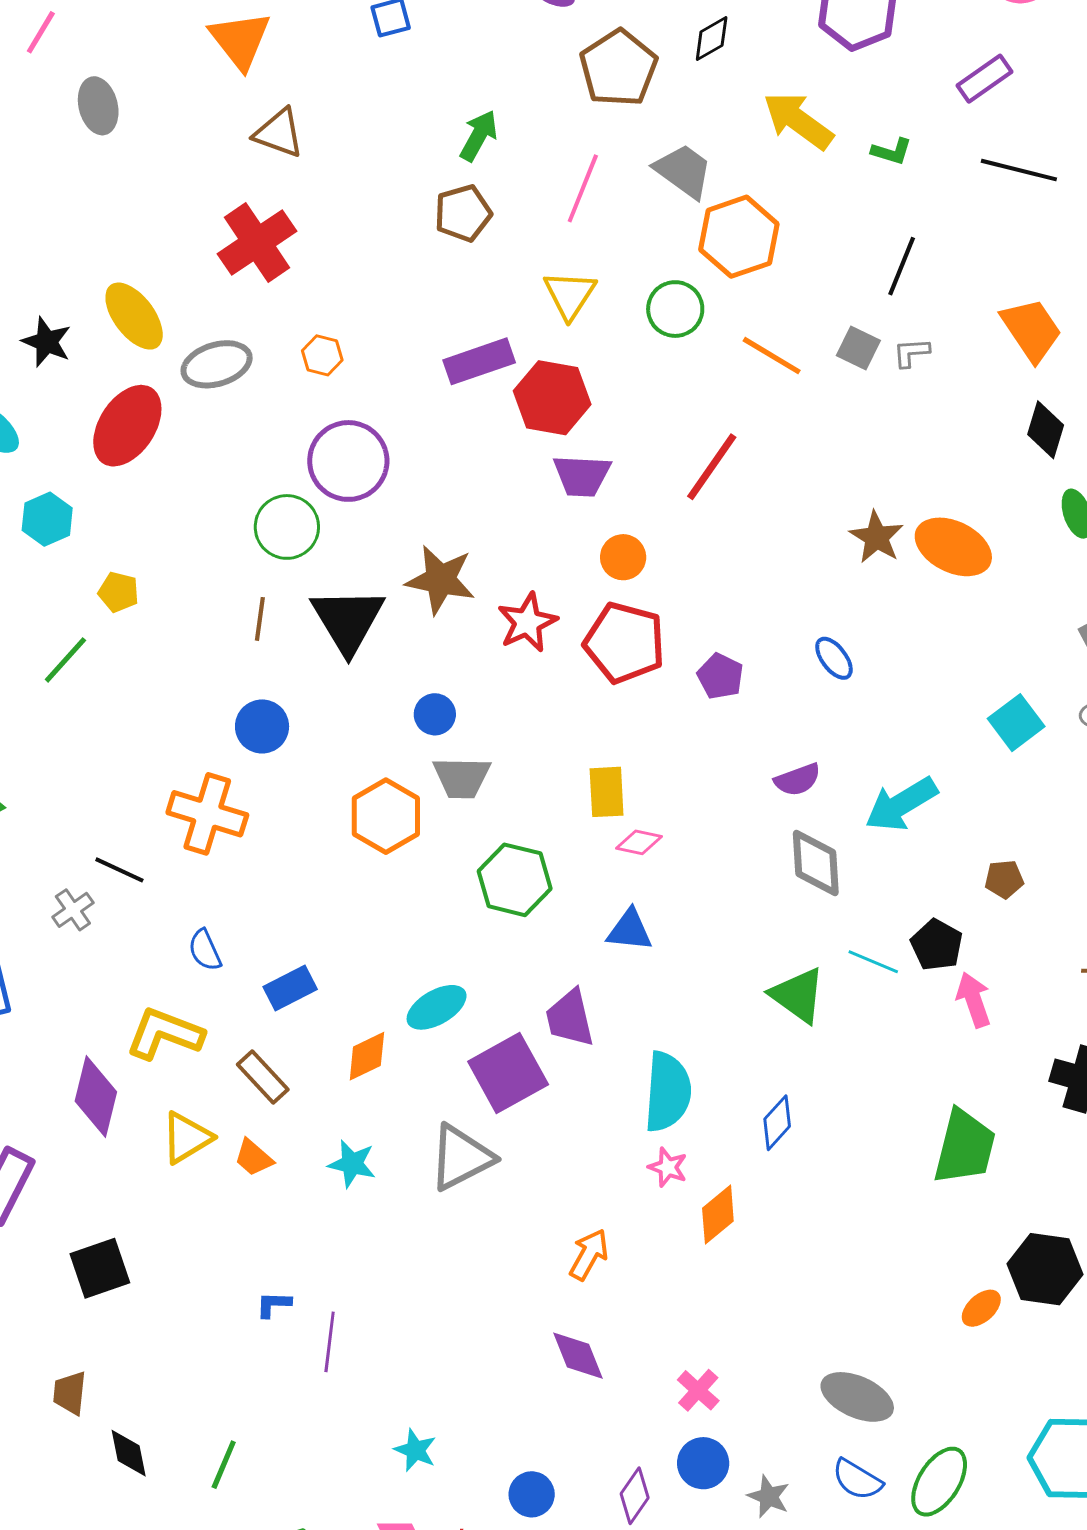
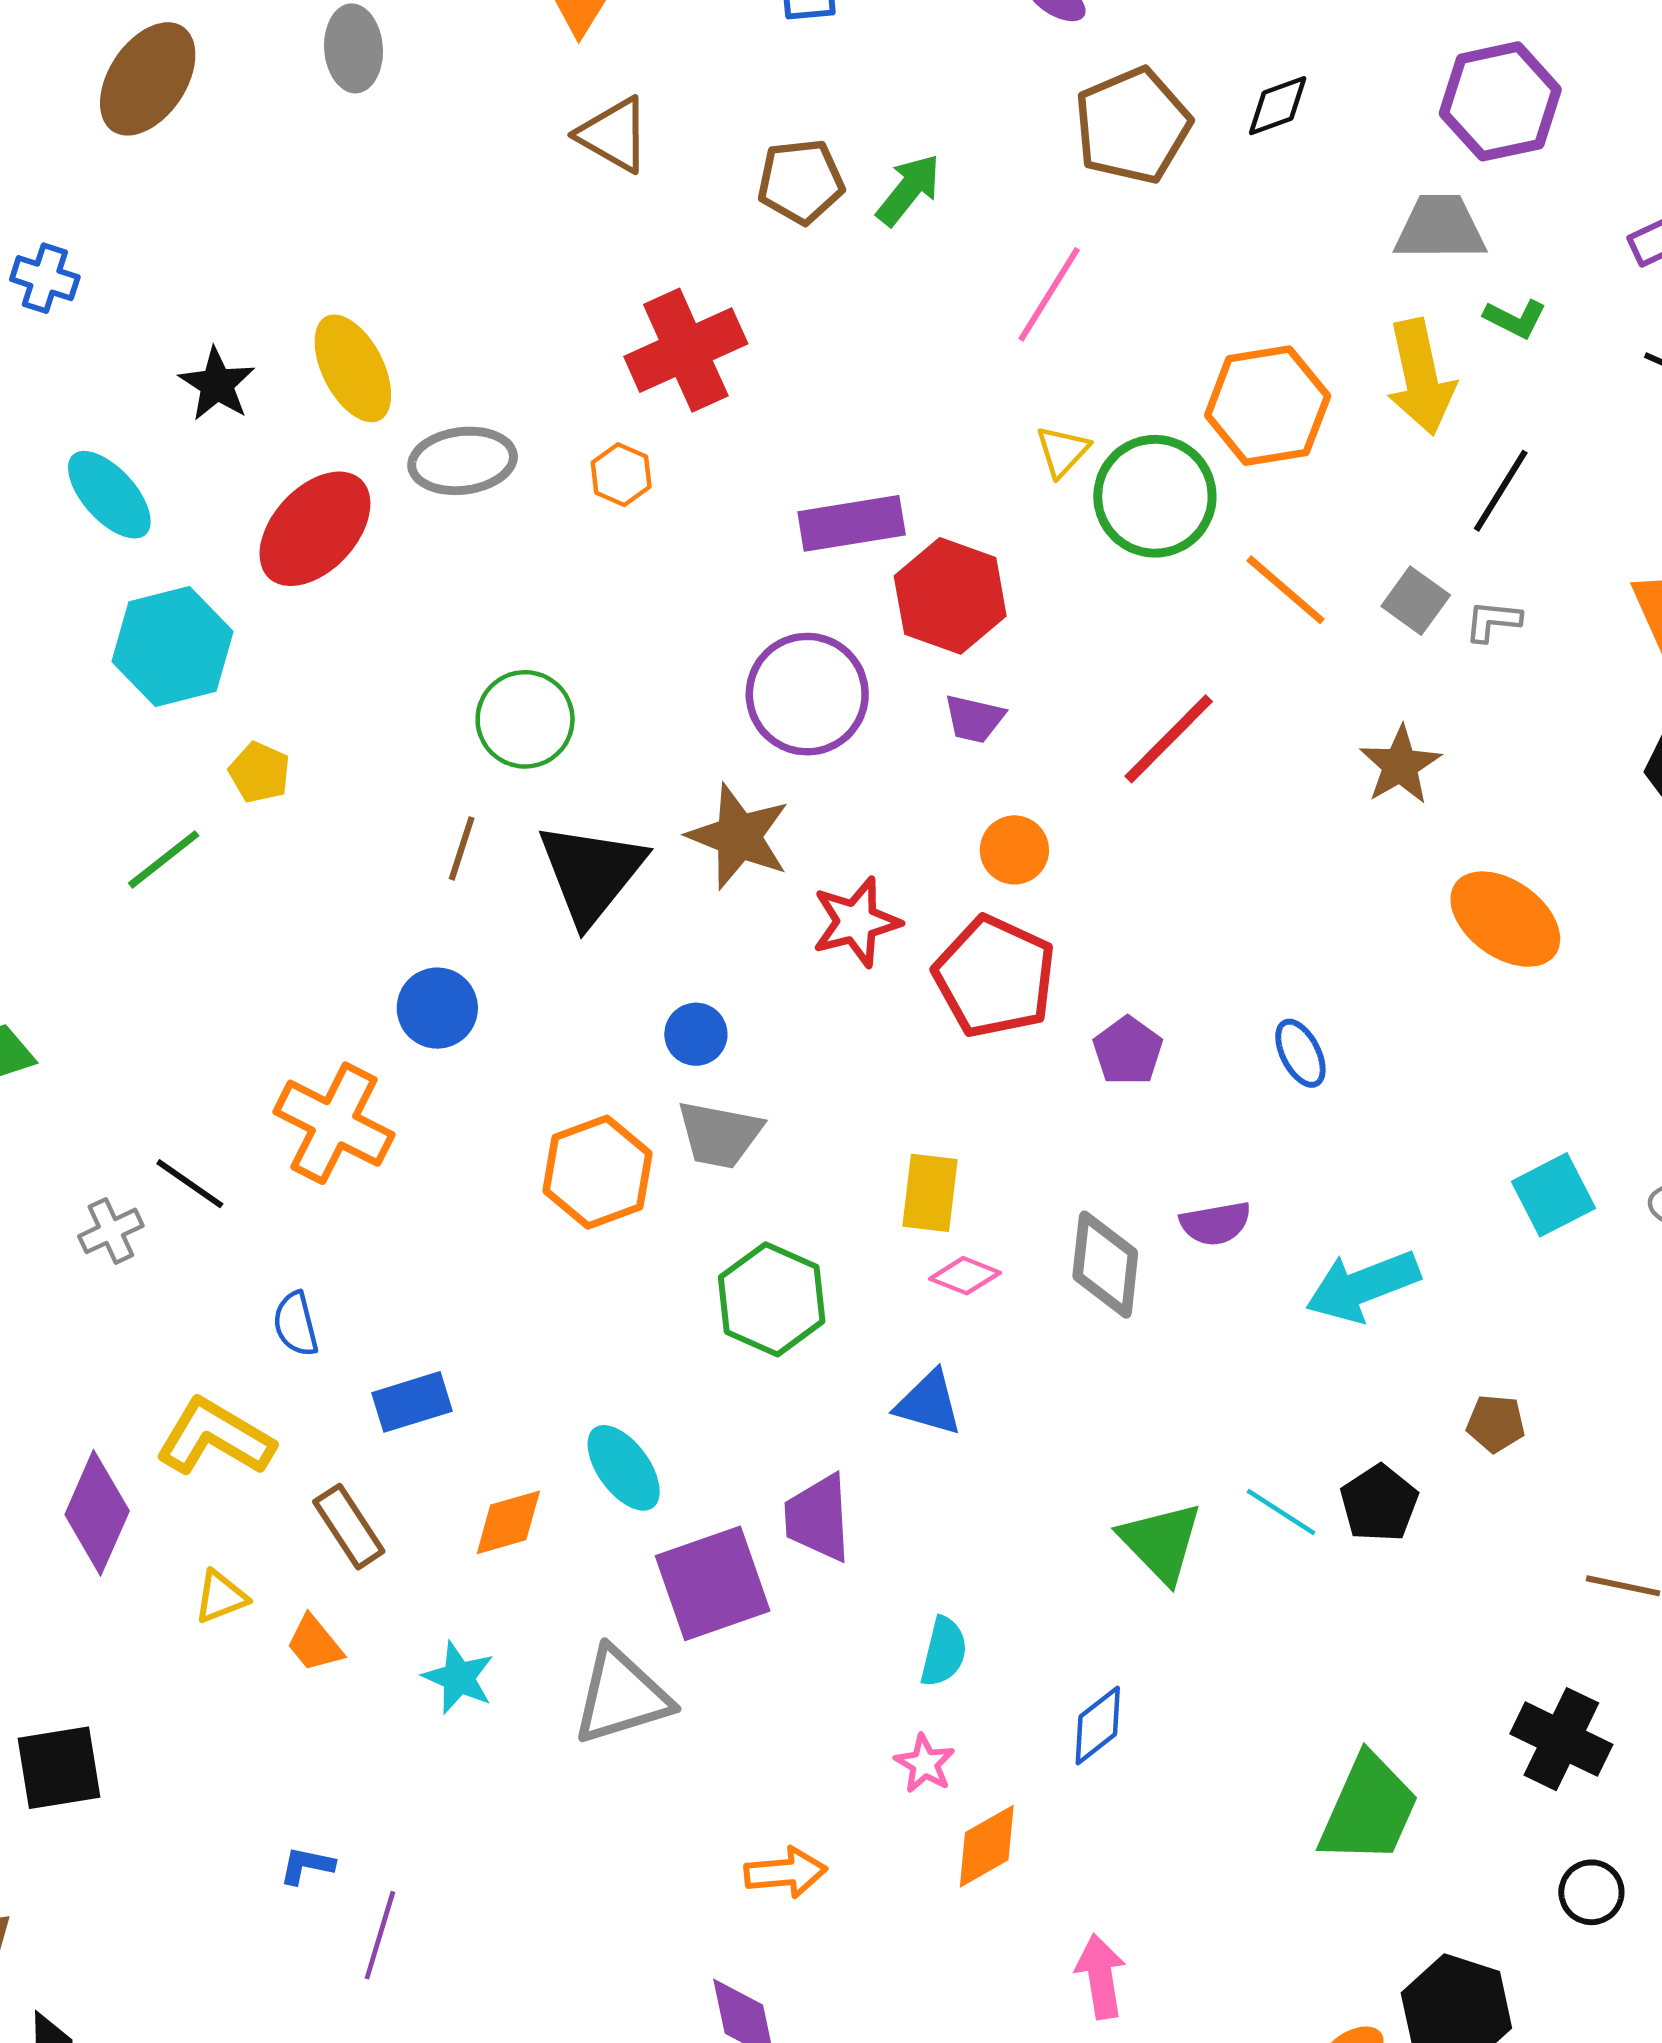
yellow arrow: (798, 121) -> (1421, 377), moved, turned -148
gray trapezoid: (683, 171) -> (1440, 228), moved, turned -46
brown pentagon: (463, 213) -> (801, 181), moved
red cross: (257, 242) -> (686, 350), moved
yellow triangle: (570, 295) -> (1062, 451), moved, size x0.7
green circle: (675, 309) -> (1155, 496), size x1.4
purple circle: (348, 461) -> (807, 694), moved
purple trapezoid: (582, 476) -> (974, 719), size x0.7
cyan hexagon: (47, 519) -> (173, 647), size x1.5
brown star: (877, 537) -> (1400, 765), moved
gray diamond: (816, 863) -> (1105, 1265), moved
pink arrow: (974, 1000) -> (1101, 1976), moved
cyan ellipse: (437, 1007) -> (624, 1468), turned 74
cyan semicircle: (668, 1092) -> (944, 1652), size x0.6
yellow triangle: (187, 1138) -> (221, 1597), size x0.7
orange arrow: (589, 1255) -> (786, 1872), turned 46

